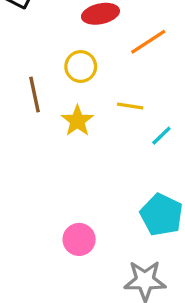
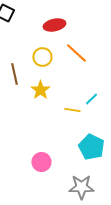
orange line: (148, 42) -> (76, 53), moved, turned 75
yellow line: (130, 106) -> (72, 110), moved

